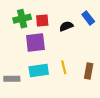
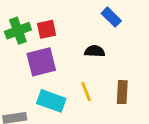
black semicircle: (66, 26) -> (95, 51), moved, turned 32
cyan rectangle: (39, 70) -> (51, 101), turned 36

